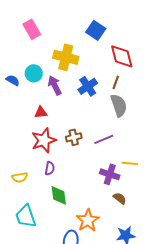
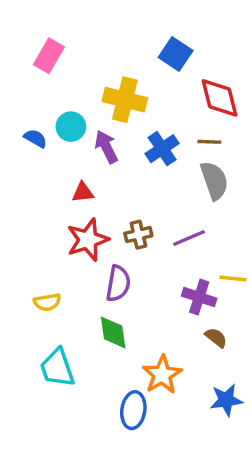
pink rectangle: (32, 29) -> (49, 56), moved, turned 60
brown line: (116, 82) -> (209, 142), turned 72
purple semicircle: (50, 168) -> (118, 284), moved, size x1.5

